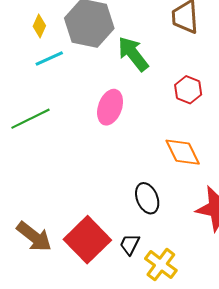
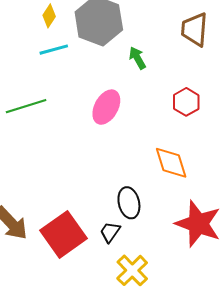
green arrow: (133, 54) -> (137, 58), size x0.6
black trapezoid: (130, 244) -> (110, 232), moved

